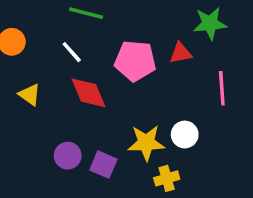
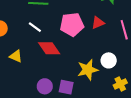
red triangle: (181, 53) -> (98, 23), moved
yellow cross: (167, 178) -> (120, 84), moved

